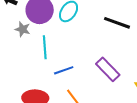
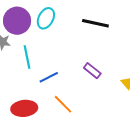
purple rectangle: (108, 69) -> (92, 71), size x0.7

